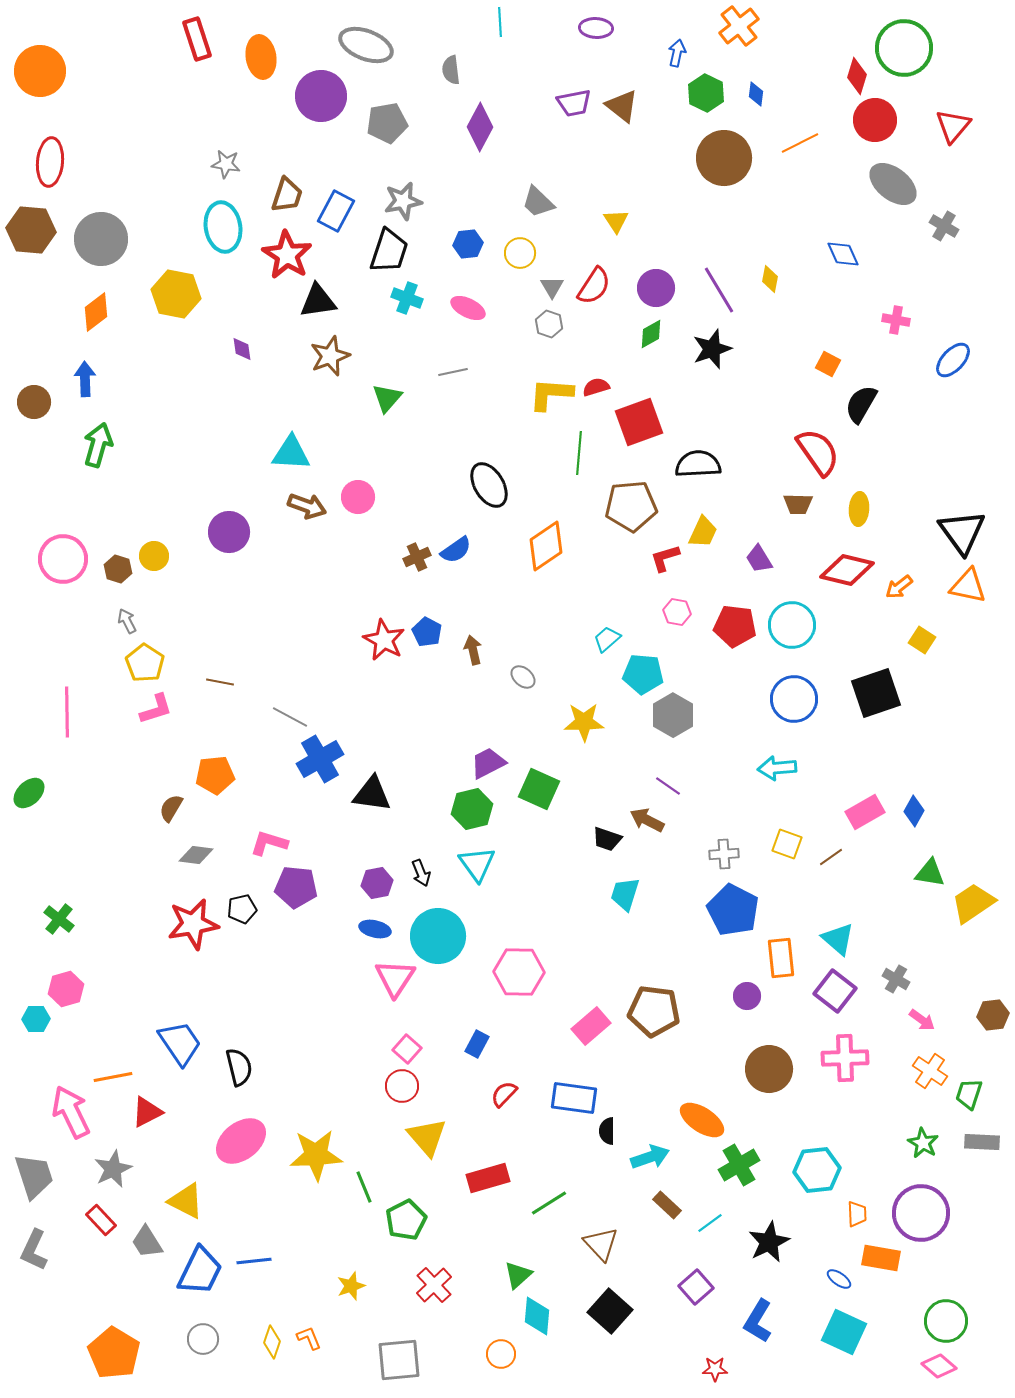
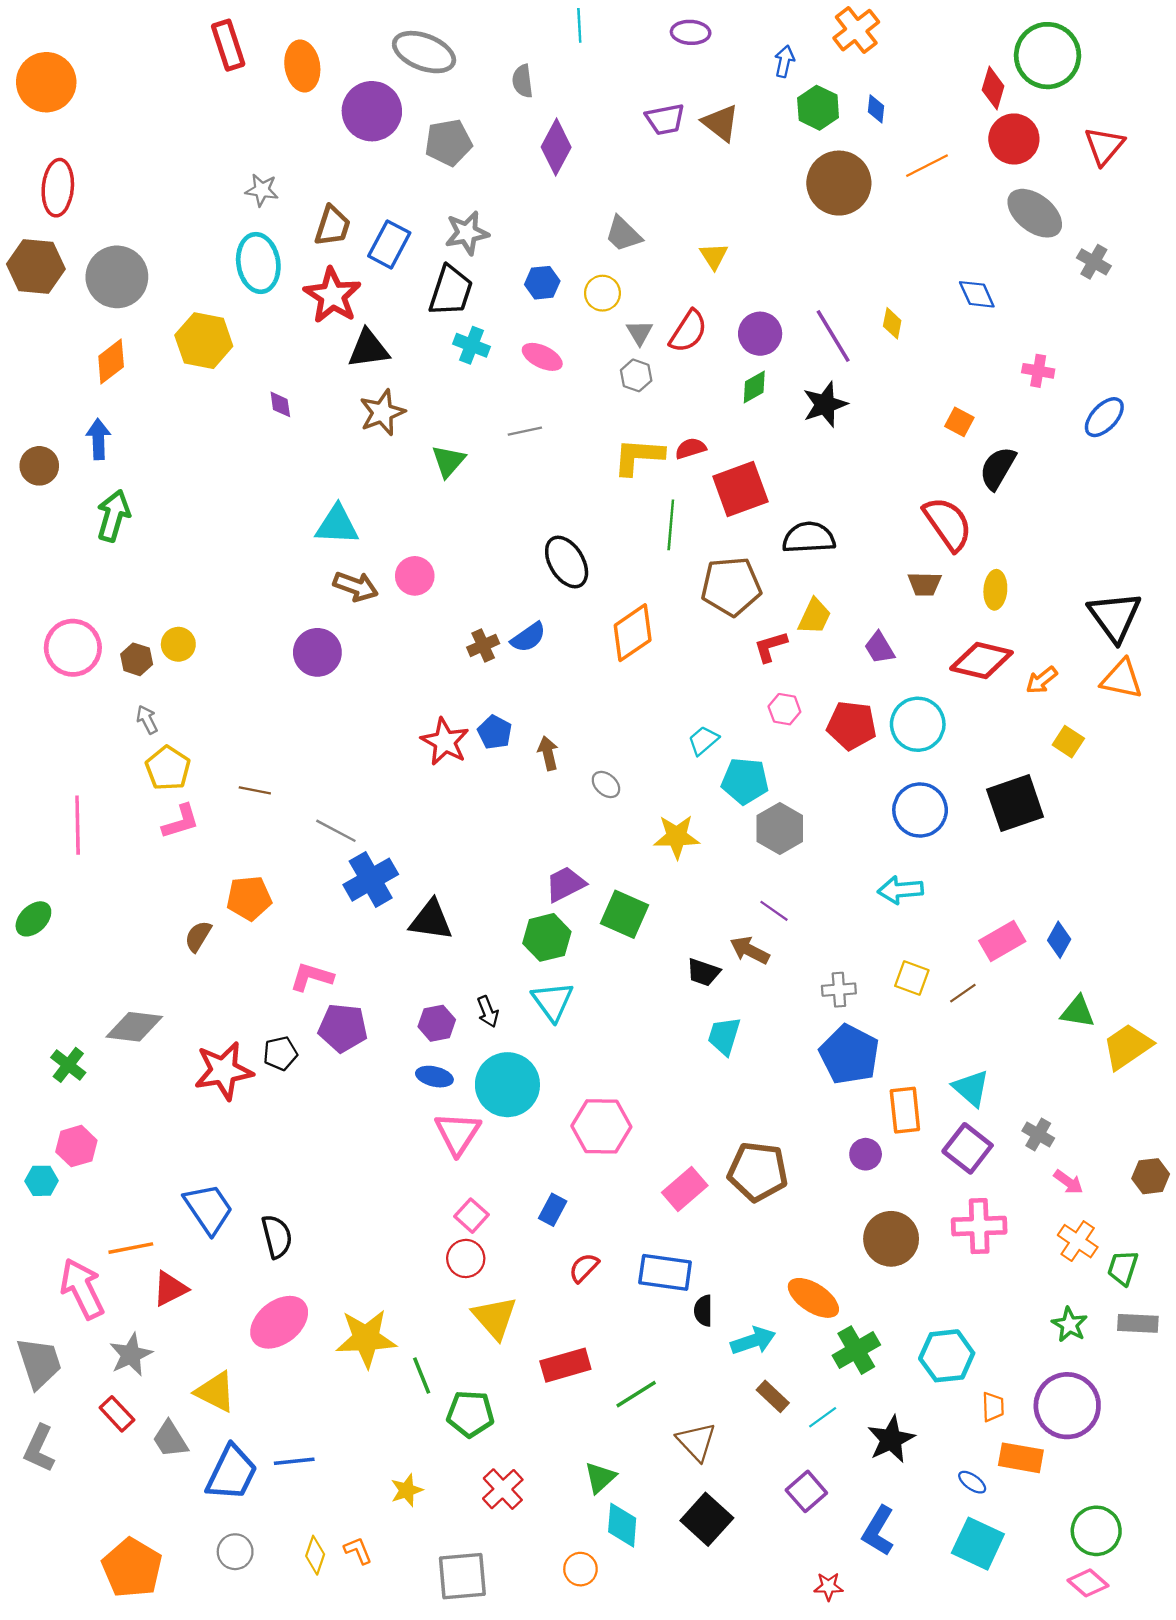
purple circle: (229, 532) -> (317, 652), moved
gray diamond: (196, 855) -> (134, 1027), moved, size x1.4
green pentagon: (406, 1220) -> (470, 1414), turned 30

